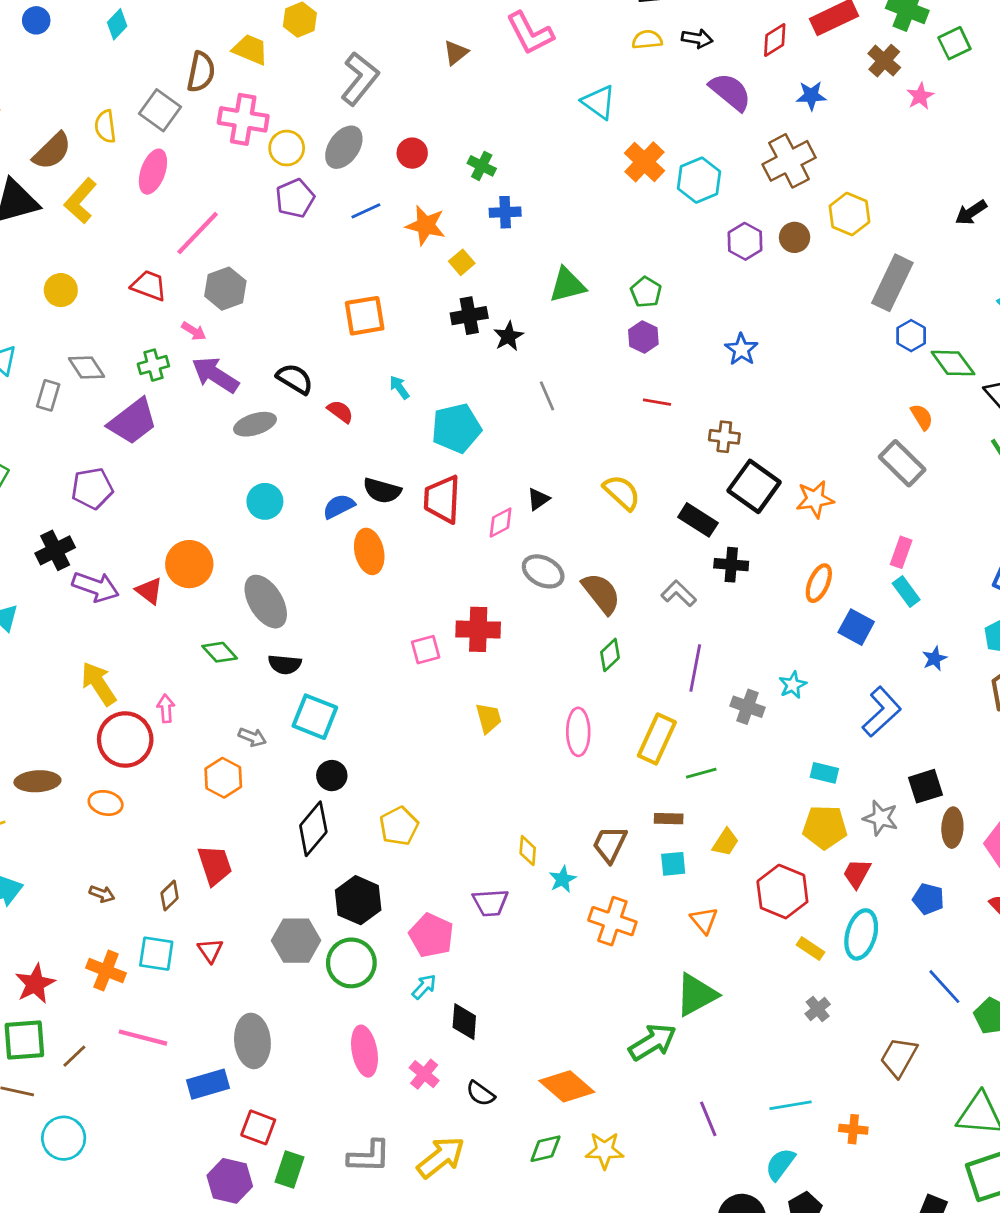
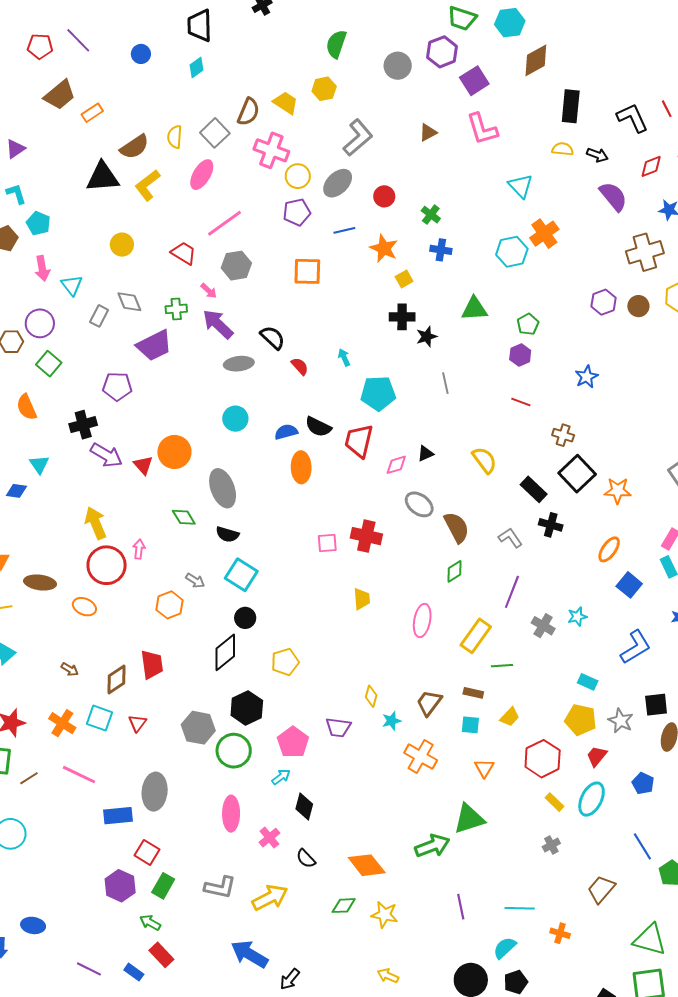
cyan hexagon: (699, 180) -> (512, 252), moved
orange square: (365, 316) -> (307, 271), moved
brown diamond: (170, 896) -> (117, 680), size x1.4

